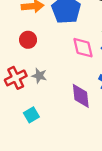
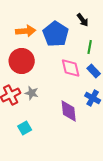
red circle: (28, 40) -> (22, 61), size x1.6

